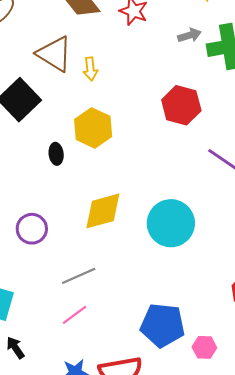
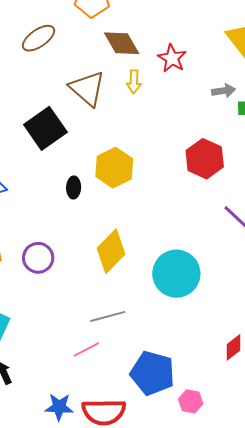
yellow arrow: (90, 69) -> (134, 82), moved
yellow diamond: (103, 211) -> (111, 251), turned -39
gray line: (79, 276) -> (108, 316), moved
pink line: (75, 315) -> (86, 349), moved

